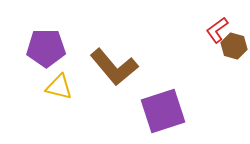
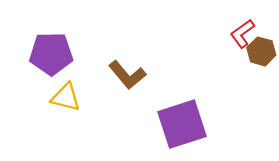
brown L-shape: (114, 67) -> (127, 75), size x0.7

